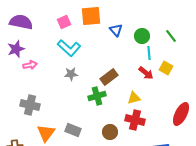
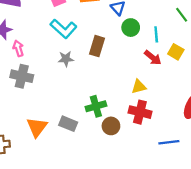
green circle: (142, 36) -> (131, 28), moved
pink arrow: (30, 65) -> (18, 48), turned -96
brown rectangle: (109, 77) -> (97, 46), moved, turned -36
green cross: (97, 96) -> (96, 106), moved
gray cross: (30, 105) -> (22, 76), moved

